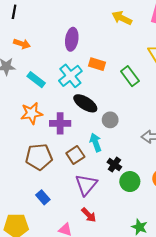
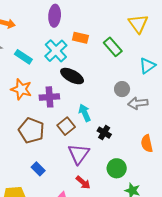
orange star: (32, 113) -> (21, 89), turned 30
gray circle: (110, 120) -> (122, 89), moved
brown pentagon: (39, 157) -> (31, 130), turned 30
green circle: (130, 182) -> (117, 168), moved

